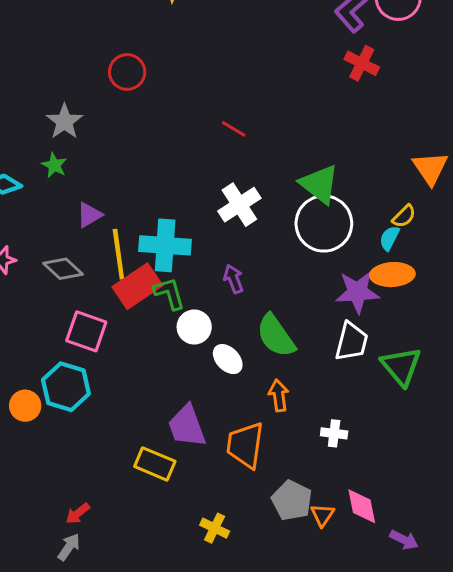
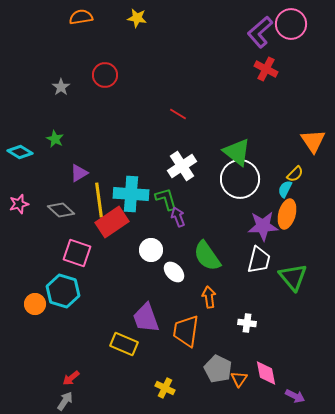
gray star: (64, 122) -> (61, 87), moved, size x0.7
orange ellipse: (392, 275) -> (287, 214), turned -72
green L-shape: (169, 293) -> (166, 199), moved

